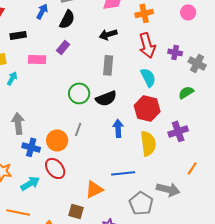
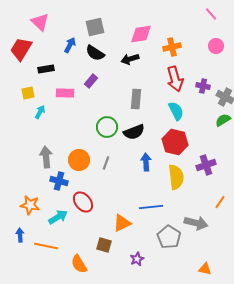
black semicircle: (67, 19) -> (95, 53), turned 96
black arrow: (108, 34) -> (130, 59), moved
green semicircle: (186, 92) -> (223, 120), moved
orange circle: (57, 140) -> (79, 160), moved

